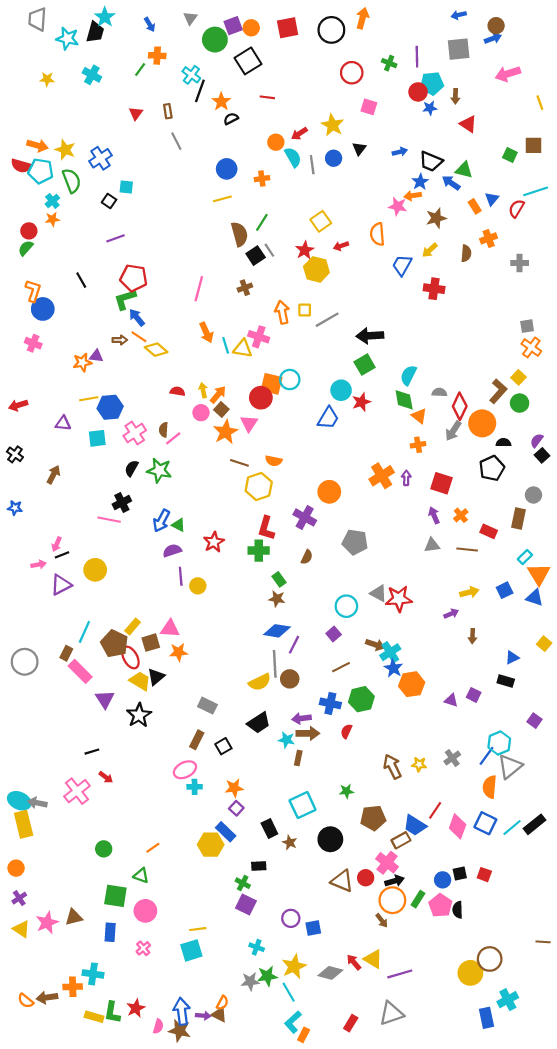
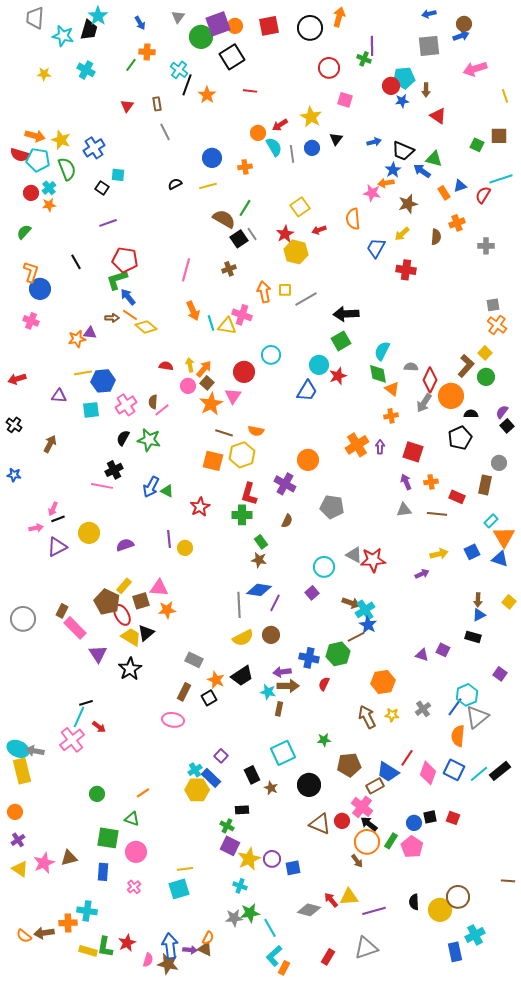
purple square: (233, 26) -> (218, 24), size x1.4
purple line: (417, 57) -> (372, 46), moved
black semicircle: (231, 119) -> (175, 184), moved
blue triangle: (492, 199) -> (460, 186), turned 32
red circle: (29, 231) -> (31, 193), moved
brown semicircle: (239, 234) -> (224, 219), turned -45
orange square: (272, 384) -> (213, 461), moved
orange cross: (461, 515) -> (431, 482), turned 32
purple semicircle: (172, 551) -> (125, 545), moved
cyan line: (84, 632) -> (79, 717), moved
brown arrow: (473, 636) -> (478, 600), moved
gray line: (275, 664) -> (239, 605), moved
brown line: (341, 667) -> (356, 637), moved
orange hexagon: (412, 684) -> (383, 682), moved
pink ellipse: (185, 770) -> (173, 720), turned 35
cyan cross: (195, 787) -> (195, 770), moved, turned -32
orange star: (234, 788) -> (216, 680), moved, turned 30
black arrow: (394, 881) -> (369, 824), turned -126
black semicircle: (458, 910) -> (414, 902), moved
yellow triangle: (373, 959) -> (349, 897), turned -36
yellow star: (294, 966) -> (249, 859), moved

